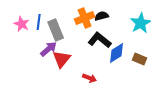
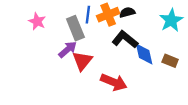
blue line: (39, 22) -> (88, 15), moved
blue diamond: (117, 53) -> (144, 54), turned -70
red arrow: (90, 78) -> (114, 82), size x1.6

